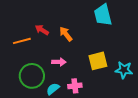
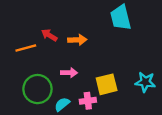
orange arrow: (66, 34) -> (77, 40), turned 126
yellow square: (98, 61) -> (107, 84), moved

